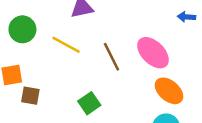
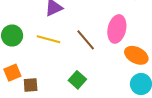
pink ellipse: (153, 53) -> (117, 29), turned 72

